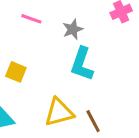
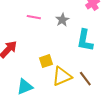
cyan L-shape: (82, 64) -> (85, 40), moved
yellow square: (16, 72) -> (46, 61), moved, turned -32

